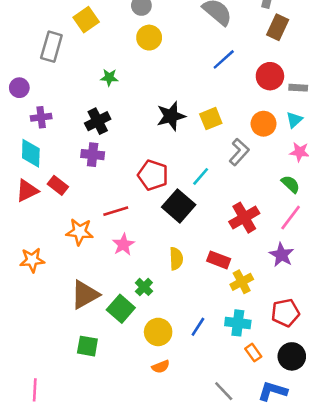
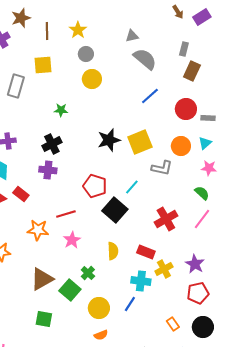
yellow square: (86, 20) -> (43, 65), turned 30
yellow square: (211, 119) -> (140, 142), size x1.4
gray L-shape: (239, 152) -> (162, 168), turned 60
purple star: (282, 255) -> (195, 264), moved
cyan cross: (238, 323) -> (141, 281), moved

